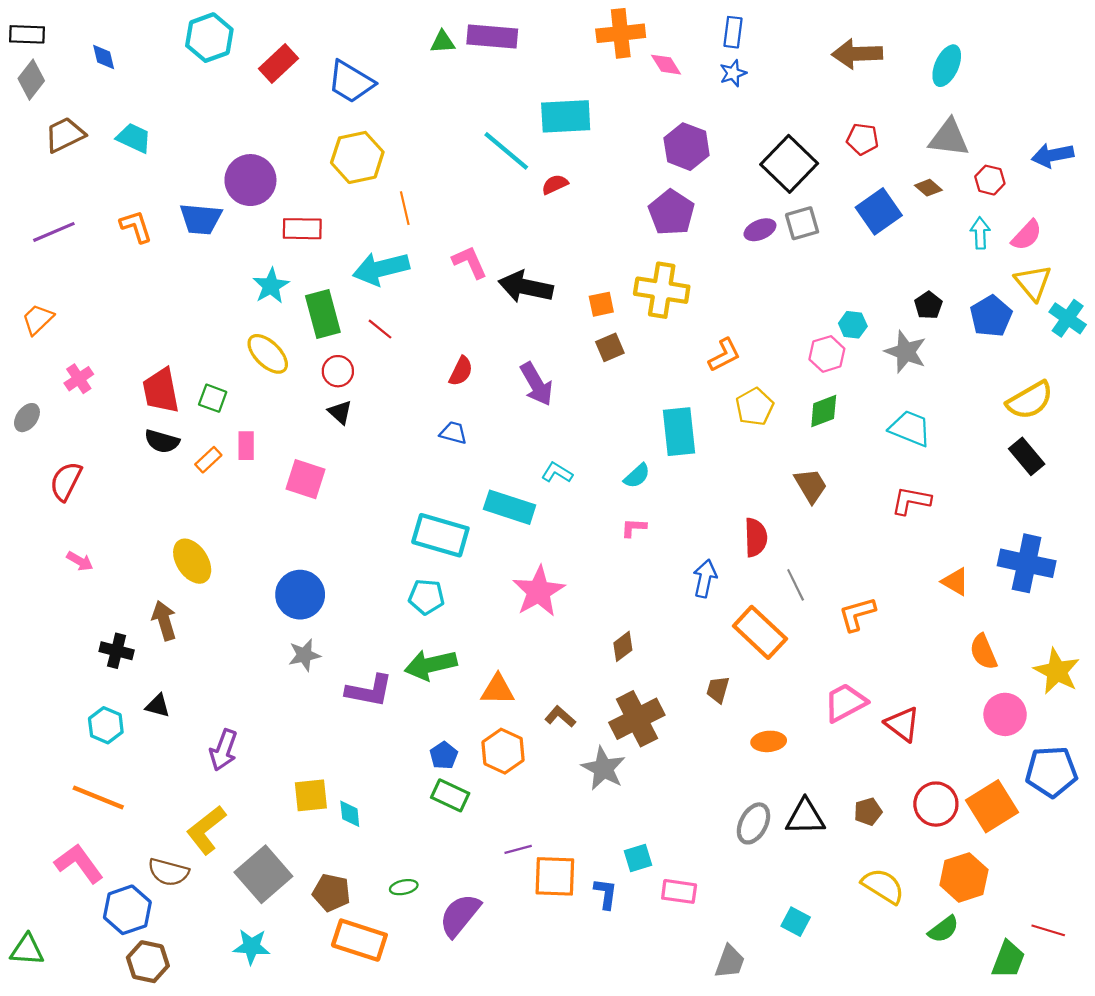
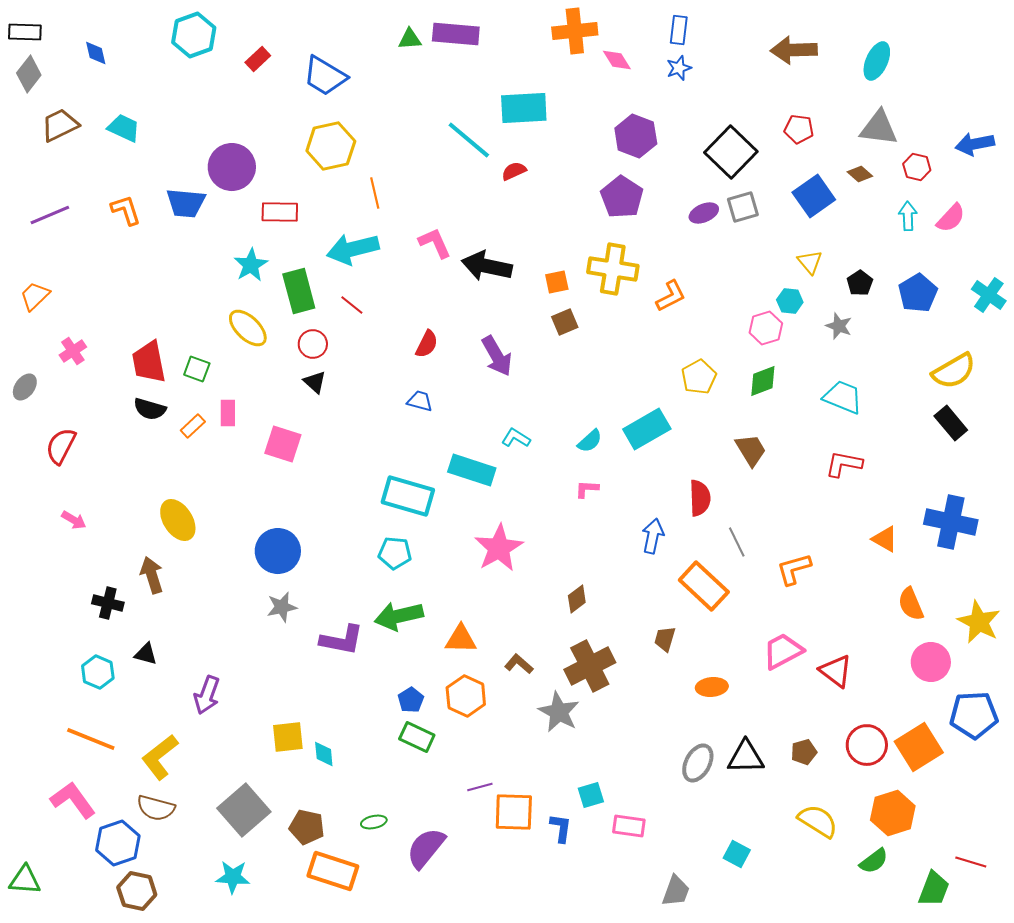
red rectangle: (279, 64) -> (258, 59), size x0.7
yellow triangle: (1033, 283) -> (810, 262), moved, size x0.7
gray star: (906, 352) -> (839, 326), size x0.7
orange L-shape: (724, 355) -> (671, 296), moved
cyan rectangle: (679, 432) -> (647, 429), moved, turned 66
yellow L-shape: (206, 830) -> (160, 757), moved

